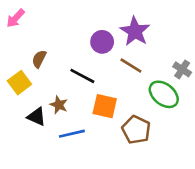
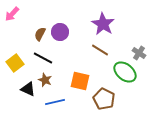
purple circle: (102, 42) -> (60, 32), moved
brown semicircle: (39, 59) -> (40, 34), moved
black line: (82, 76) -> (43, 58), moved

